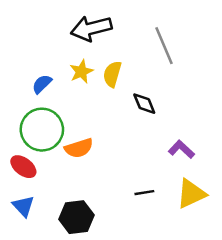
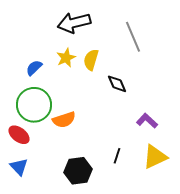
black line: (144, 193) -> (117, 156), turned -63
black hexagon: (76, 217) -> (78, 171), moved

